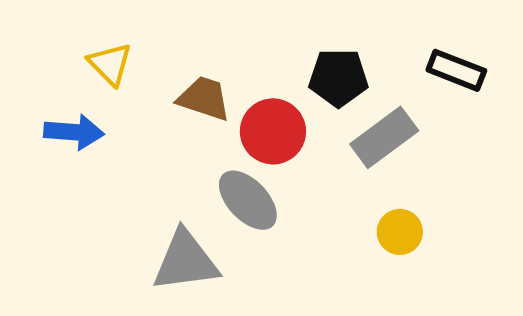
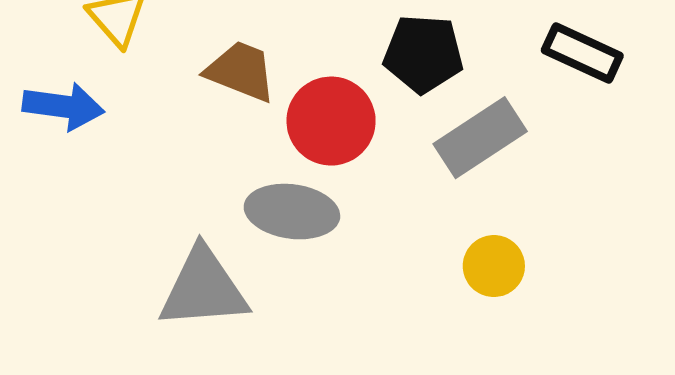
gray ellipse: (248, 200) -> (292, 212), turned -42

